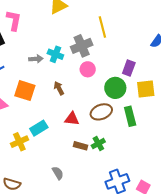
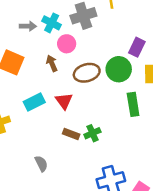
pink circle: (88, 69) -> (67, 44), moved
brown ellipse: (101, 112) -> (87, 73), moved
red triangle: (72, 119) -> (64, 101), turned 42
cyan rectangle: (39, 128) -> (34, 102), moved

